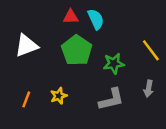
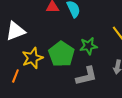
green pentagon: (77, 50) -> (61, 54), moved
yellow star: (59, 96) -> (32, 58), moved, size x1.5

